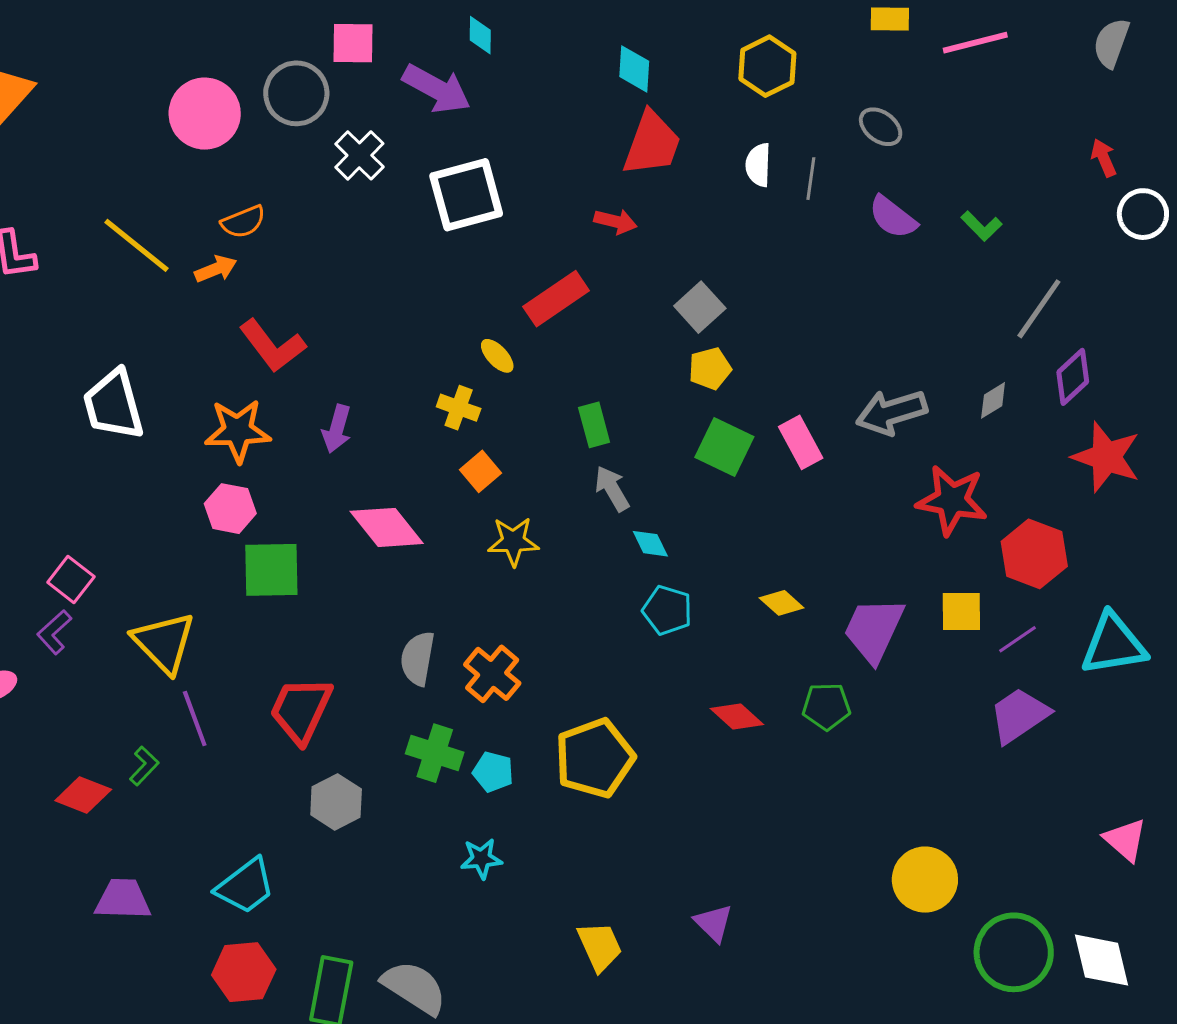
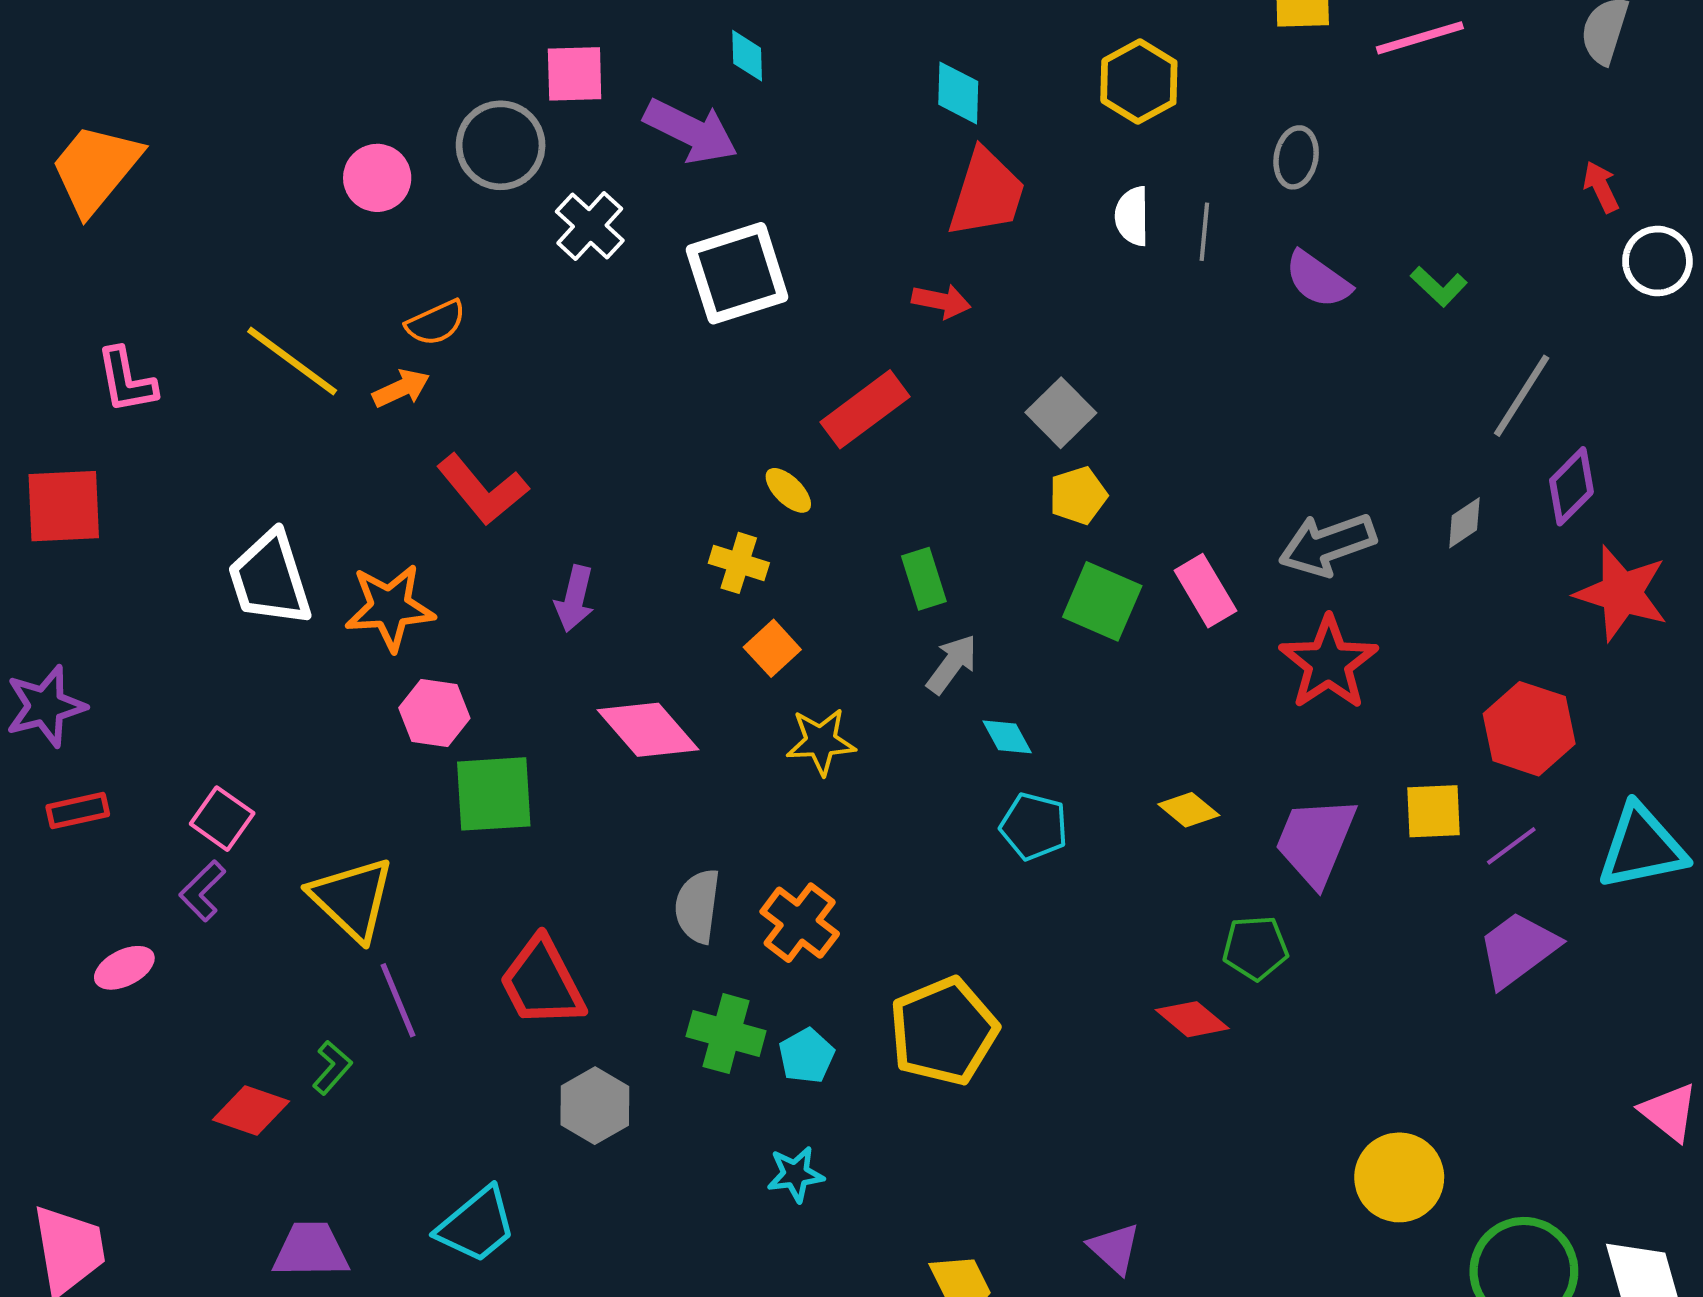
pink circle: (205, 114) -> (377, 178), size x0.7
gray ellipse: (881, 127) -> (1296, 157), turned 66
orange star: (238, 431) -> (390, 607), moved
gray arrow: (612, 488) -> (952, 664), turned 69
red star: (952, 500) -> (1329, 663), moved, turned 30
red trapezoid: (301, 710) -> (542, 982), turned -50
red diamond: (737, 717) -> (1192, 1019), moved
cyan pentagon: (493, 772) -> (806, 1056), turned 30

